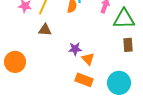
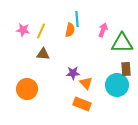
orange circle: (15, 62) -> (27, 89), moved
cyan circle: (119, 83) -> (117, 85), moved

